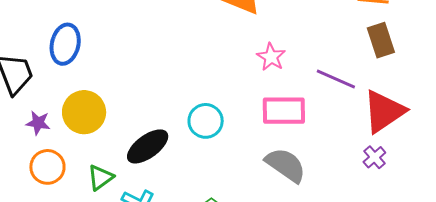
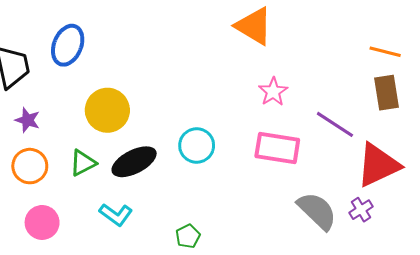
yellow circle: (84, 112) -> (107, 110), moved
gray semicircle: (286, 165) -> (317, 211), moved
green triangle: (101, 177) -> (83, 163), moved

